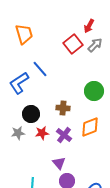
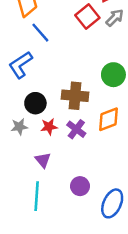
blue line: (40, 69) -> (40, 33), moved
brown cross: (63, 108) -> (75, 96), size x1.5
purple triangle: (59, 163) -> (43, 160), moved

